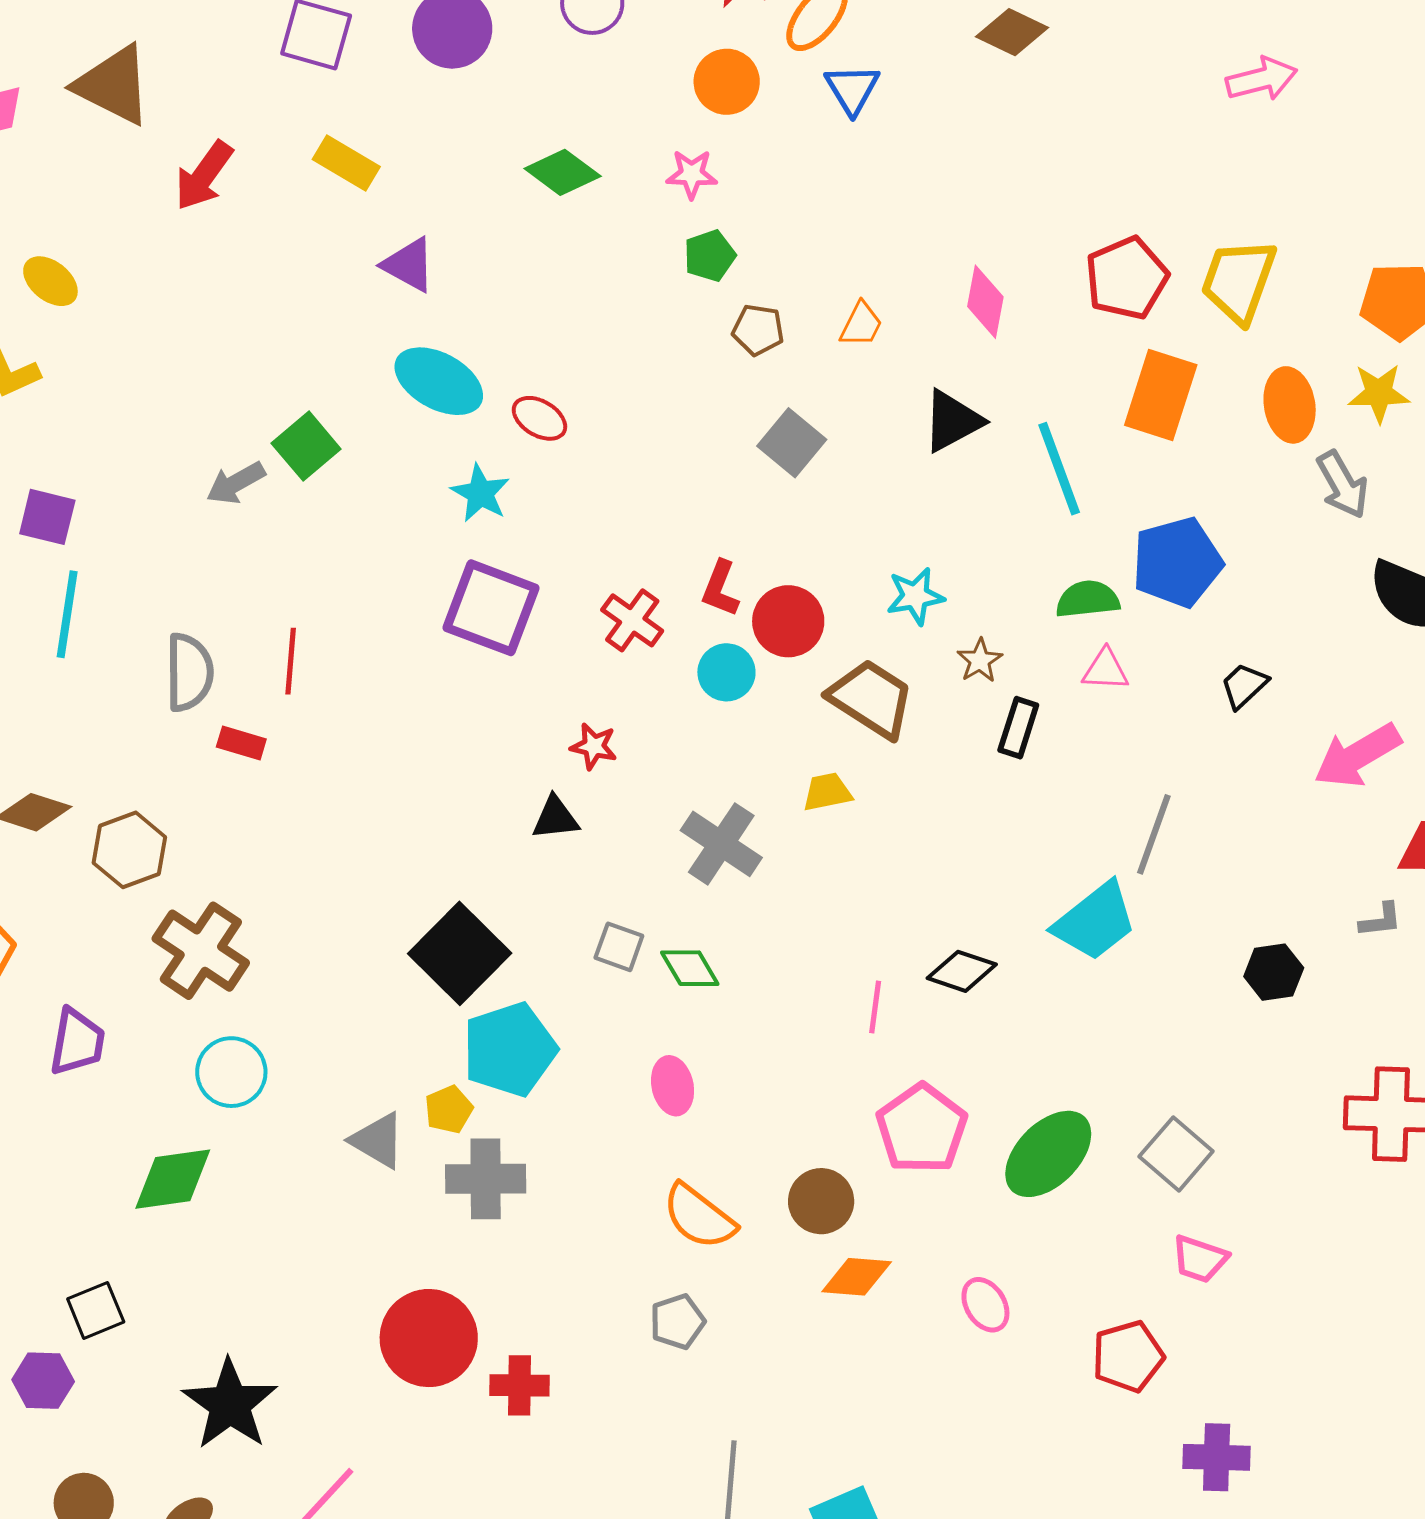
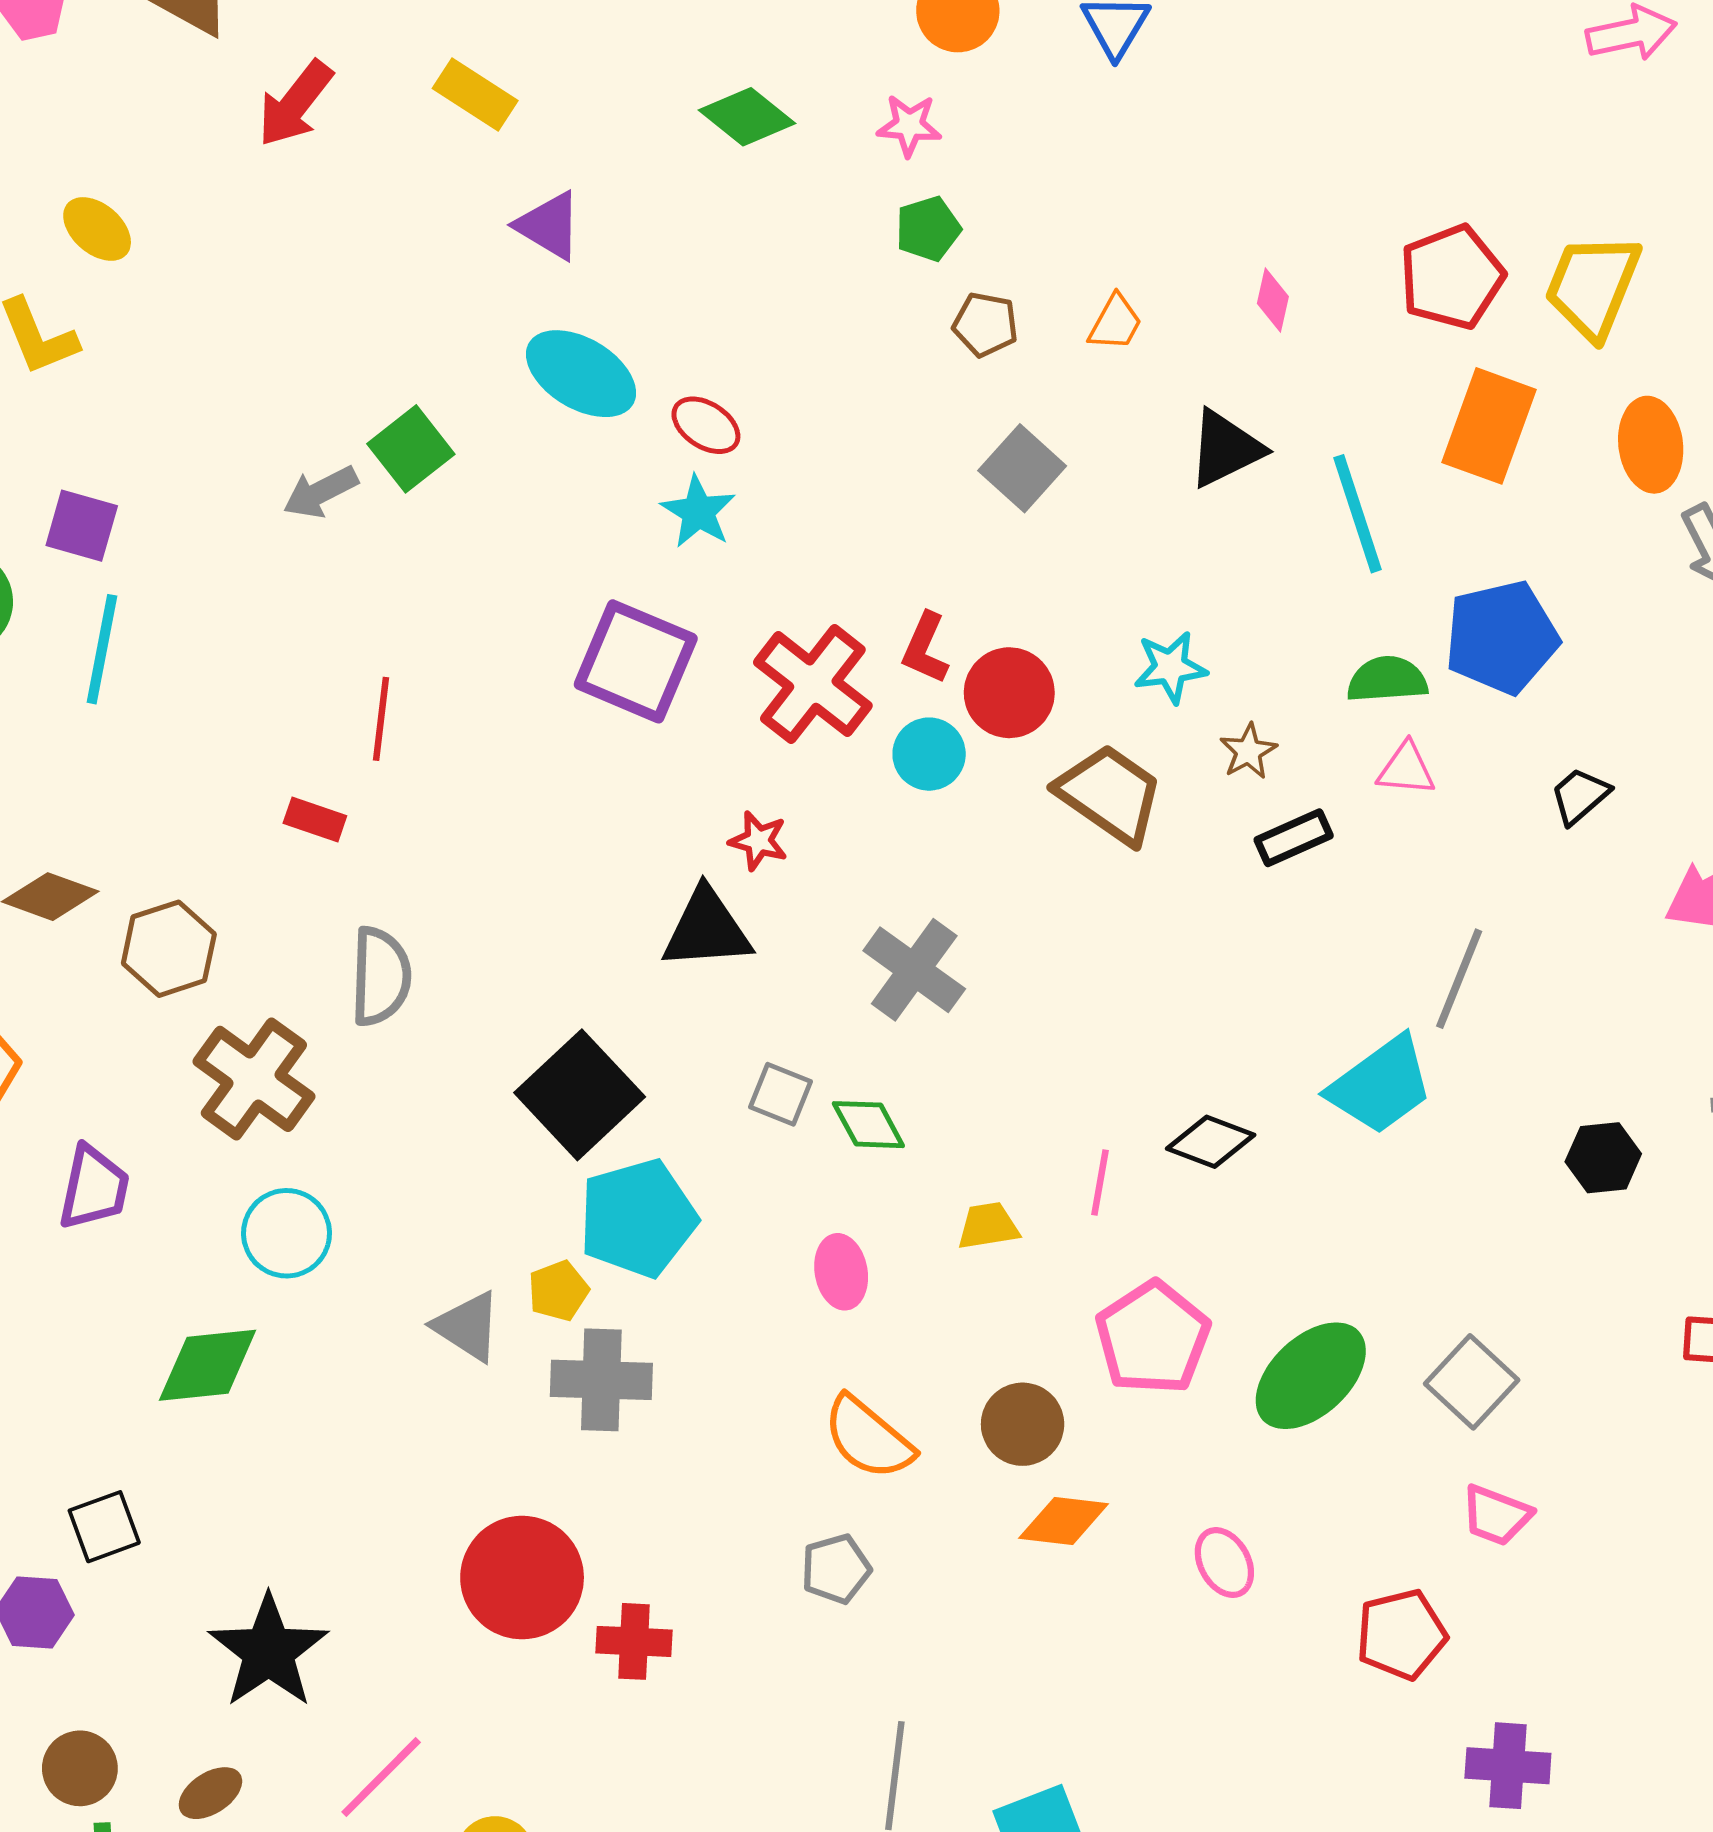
pink diamond: (985, 302) -> (1273, 300), size x0.7
cyan star: (480, 493) -> (698, 512), moved
red cross: (632, 620) -> (813, 684), size x1.5
gray semicircle: (189, 672) -> (380, 976), moved
black rectangle: (1018, 728) -> (1294, 838), turned 46
yellow trapezoid: (827, 792) -> (988, 1226), moved
black triangle: (555, 818) -> (707, 929), size x1.5

